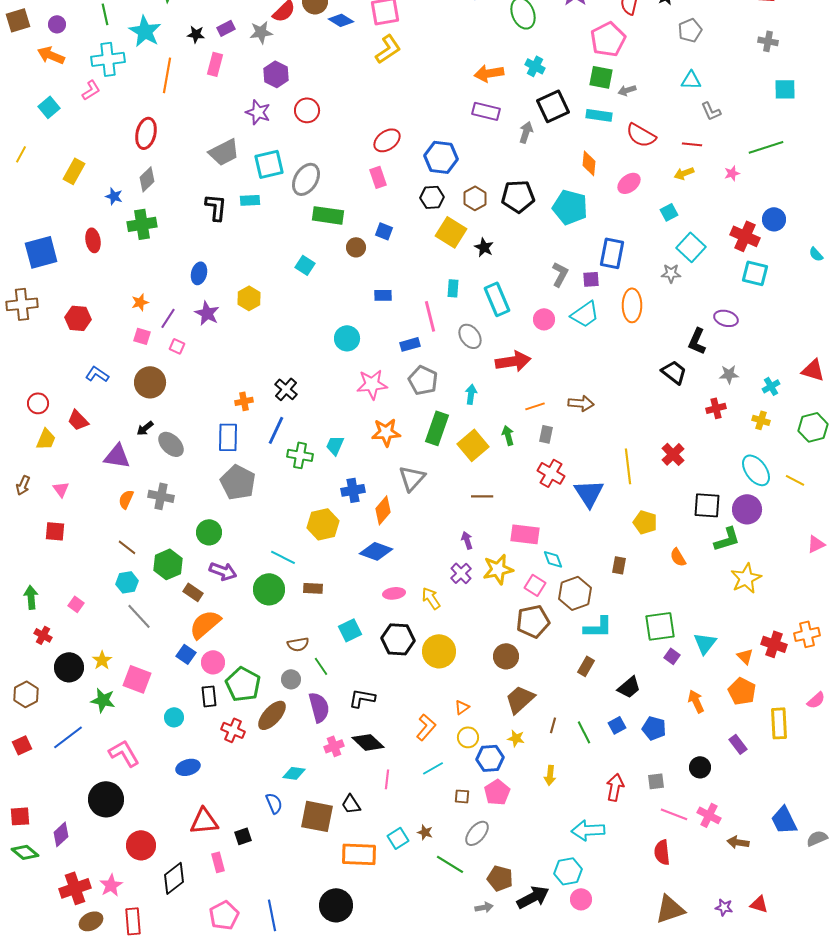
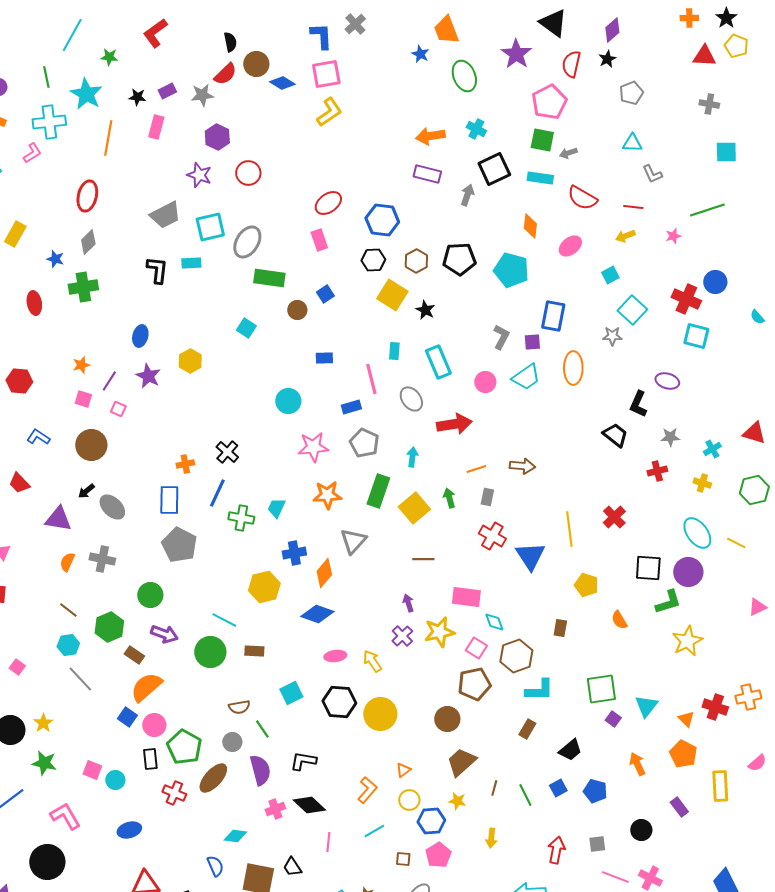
blue square: (384, 231) -> (325, 294), turned 36
pink square: (137, 679) -> (92, 770), moved, size x0.7

